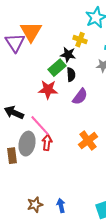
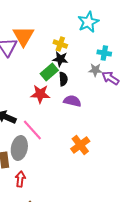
yellow cross: (80, 40) -> (60, 44), moved
purple semicircle: (80, 97) -> (72, 101), turned -114
red arrow: (47, 143) -> (20, 179), moved

